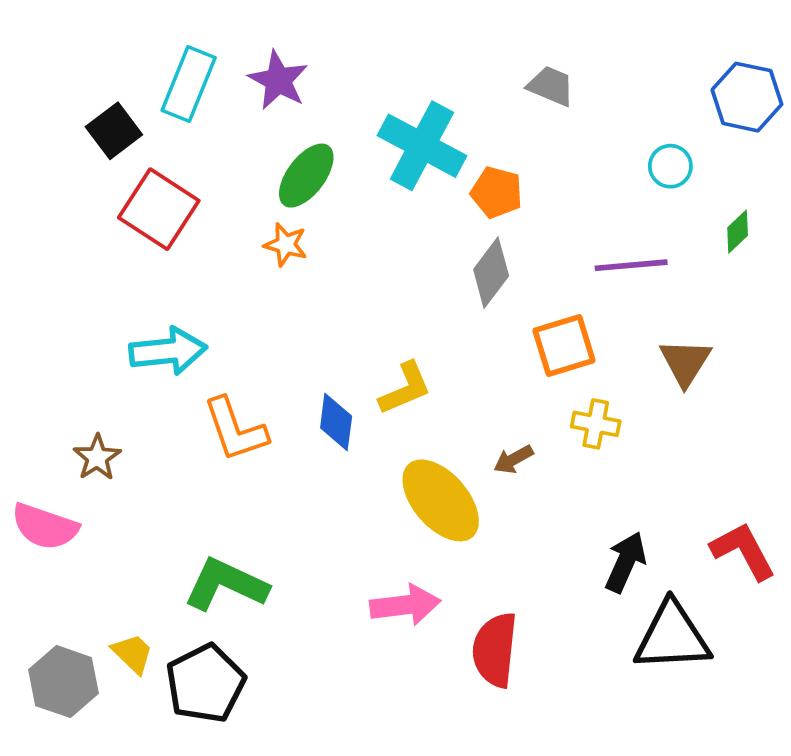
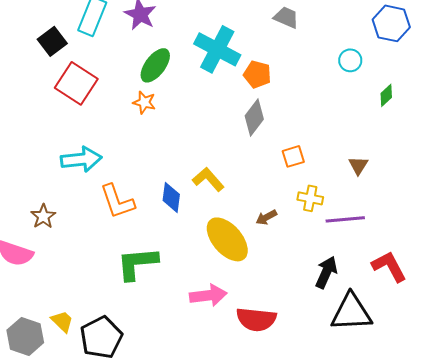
purple line: (631, 265) -> (345, 219), moved
orange square: (564, 345) -> (293, 156), size x0.7
brown triangle: (685, 362) -> (358, 165), size x0.7
yellow L-shape: (405, 388) -> (208, 179), turned -108
green L-shape: (226, 584) -> (137, 263), moved, turned -30
red semicircle: (495, 650) -> (256, 319), turned -90

